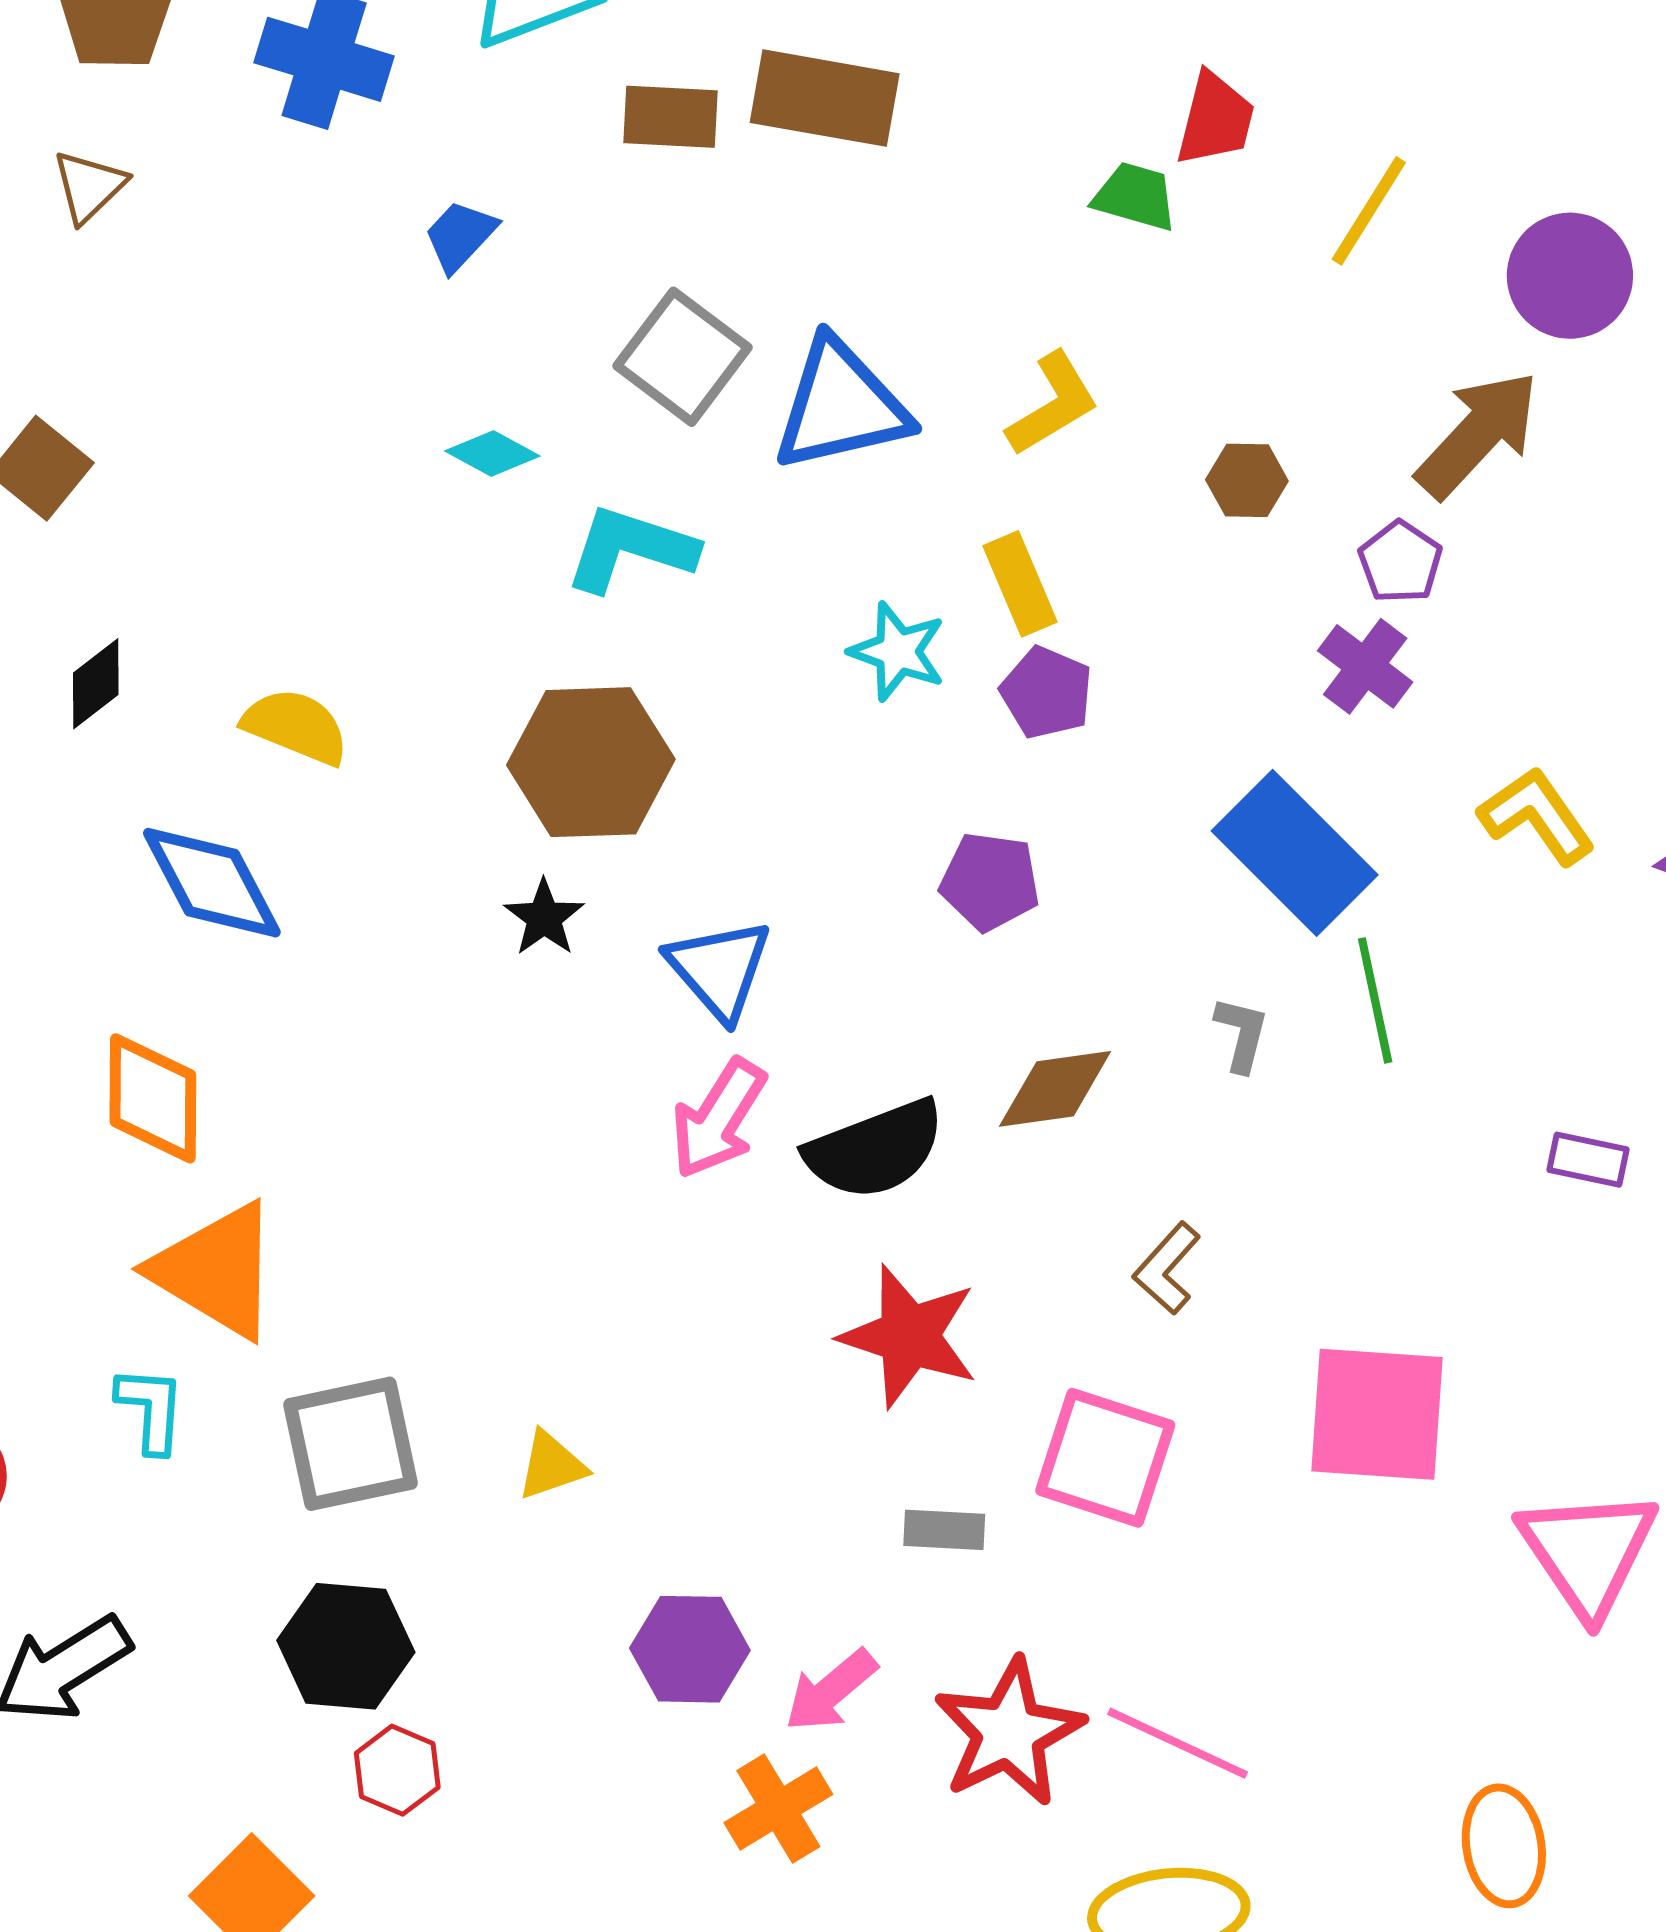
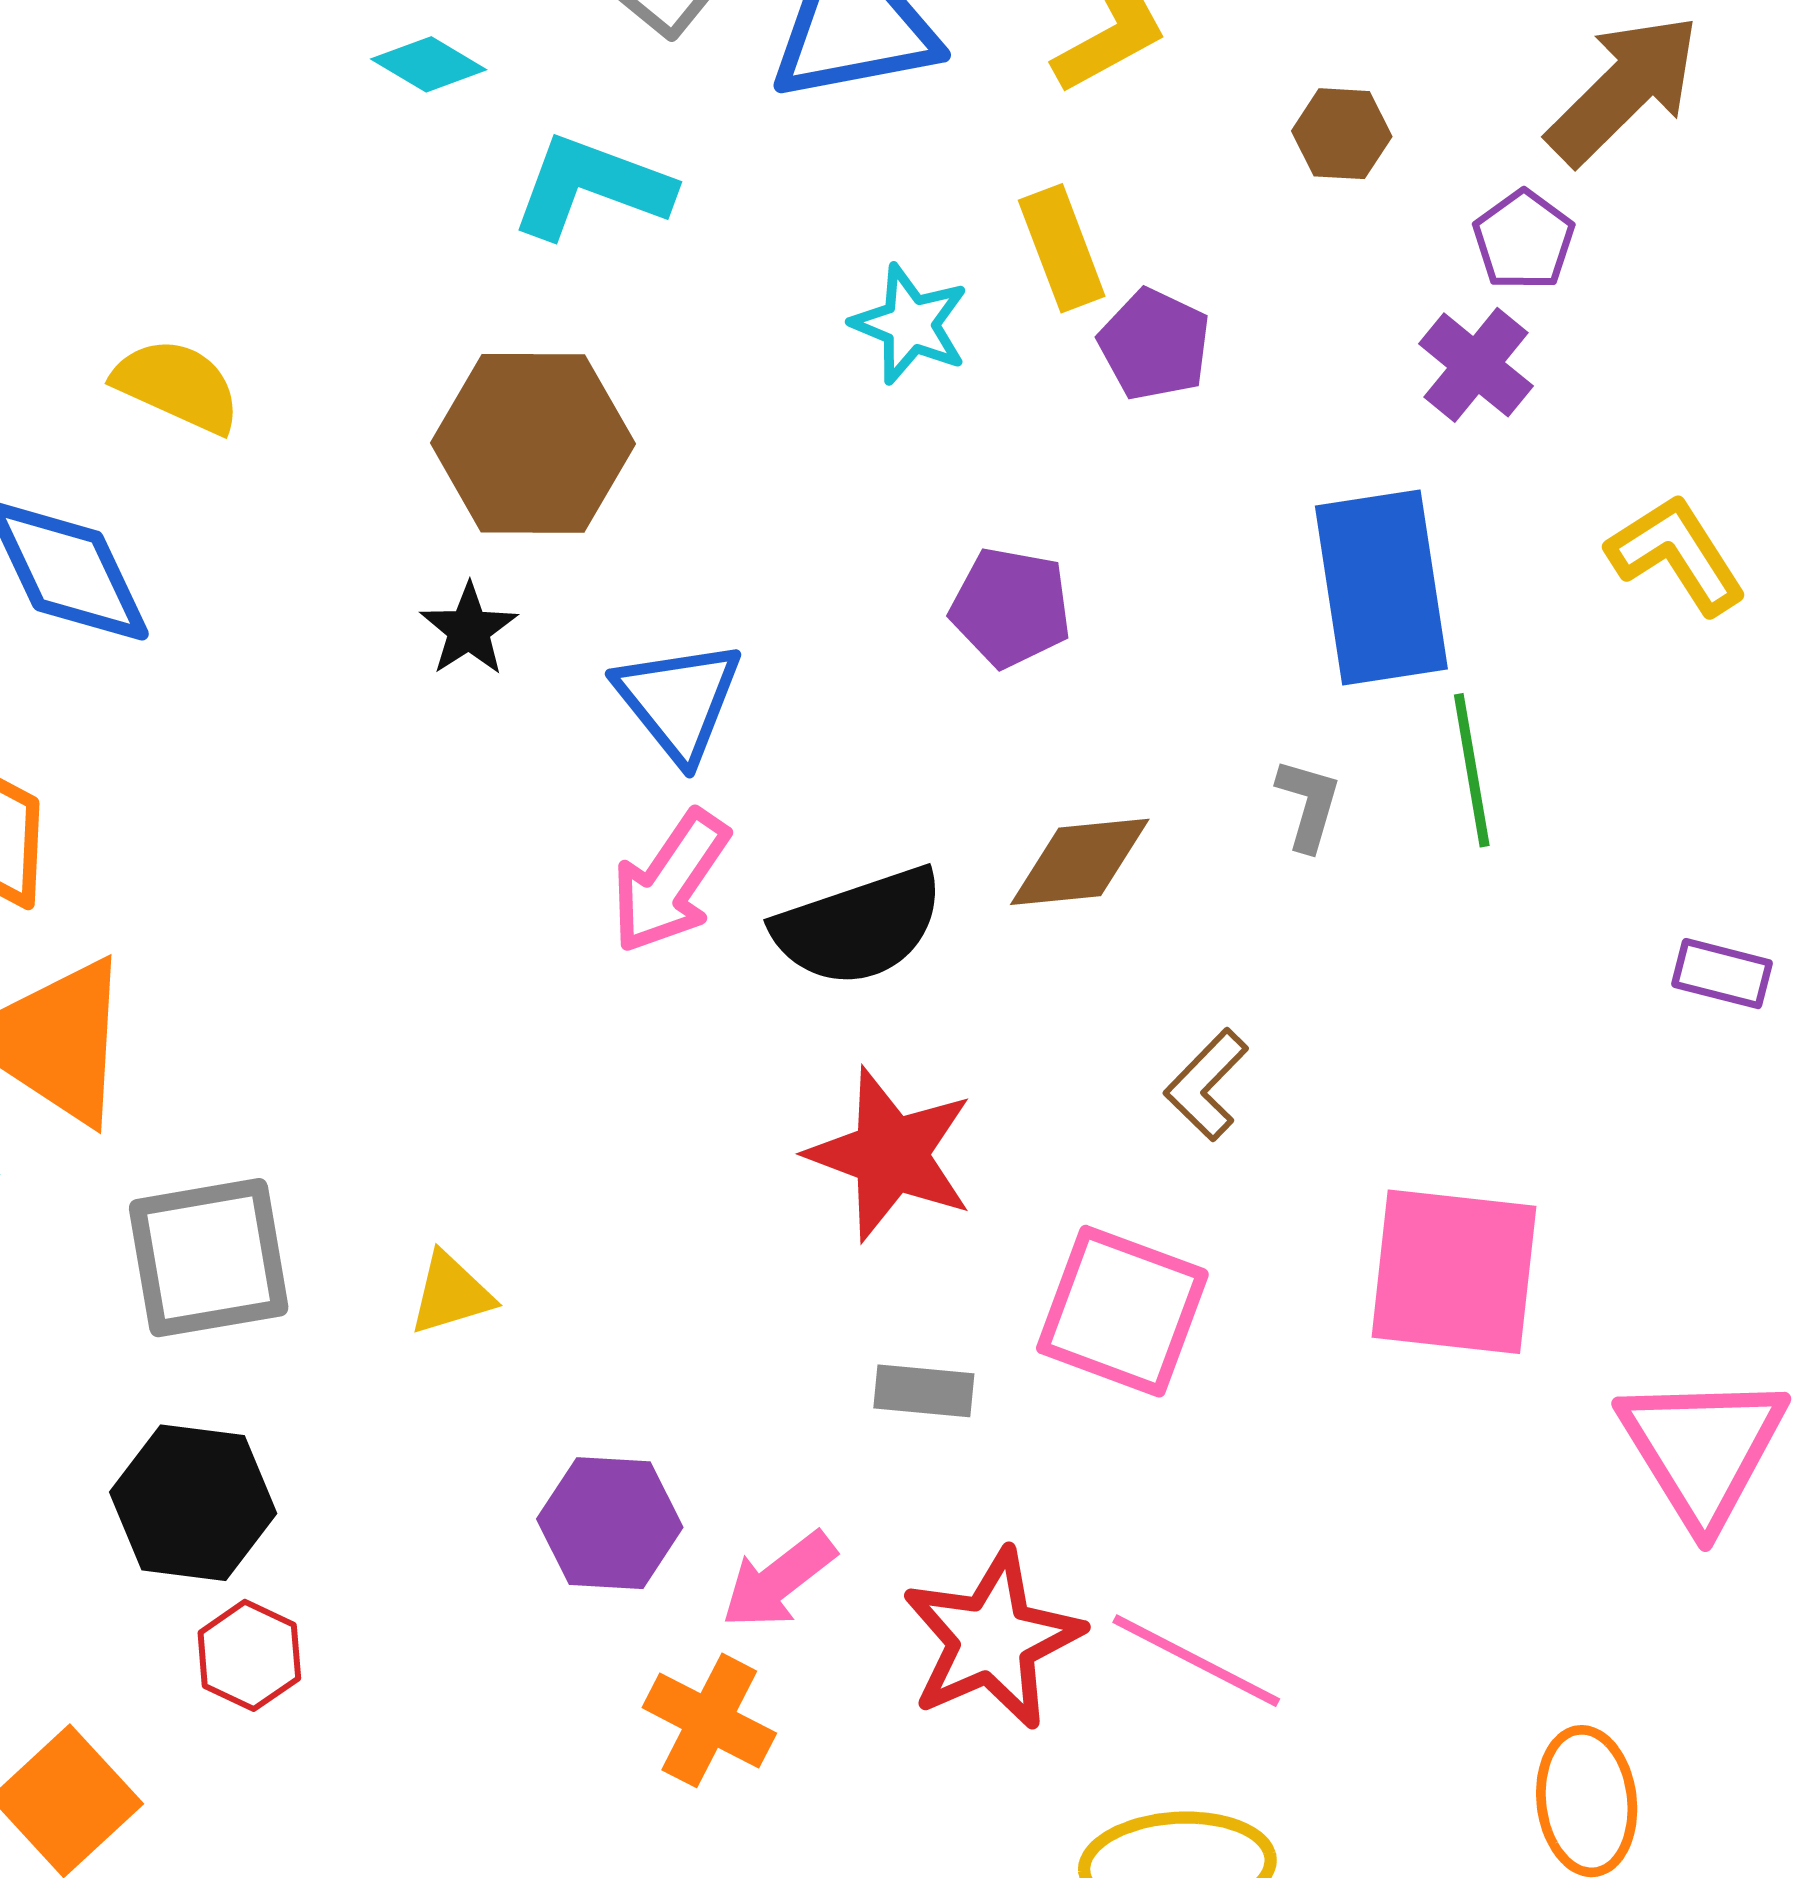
purple pentagon: (1047, 693) -> (1155, 345), moved
blue rectangle: (1295, 853) -> (1381, 588), turned 34
orange cross: (778, 1809) -> (709, 1720), turned -34

